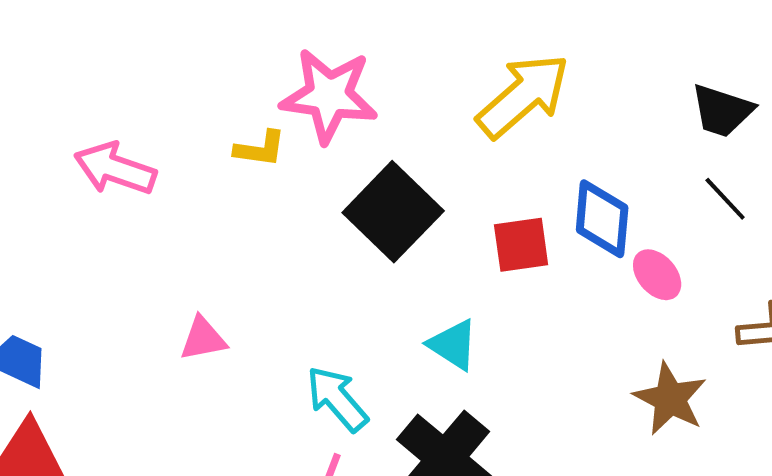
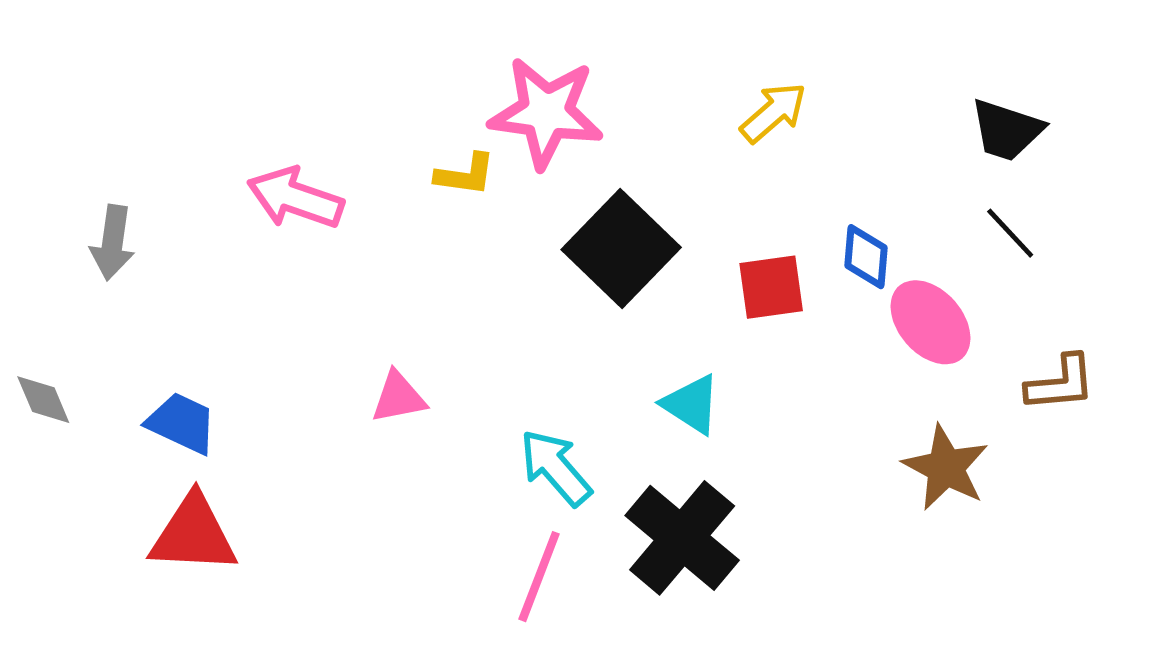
yellow arrow: (523, 96) -> (773, 112), size x0.6
blue diamond: (602, 219) -> (866, 257), size x0.7
pink ellipse: (657, 275) -> (930, 322), size x1.4

